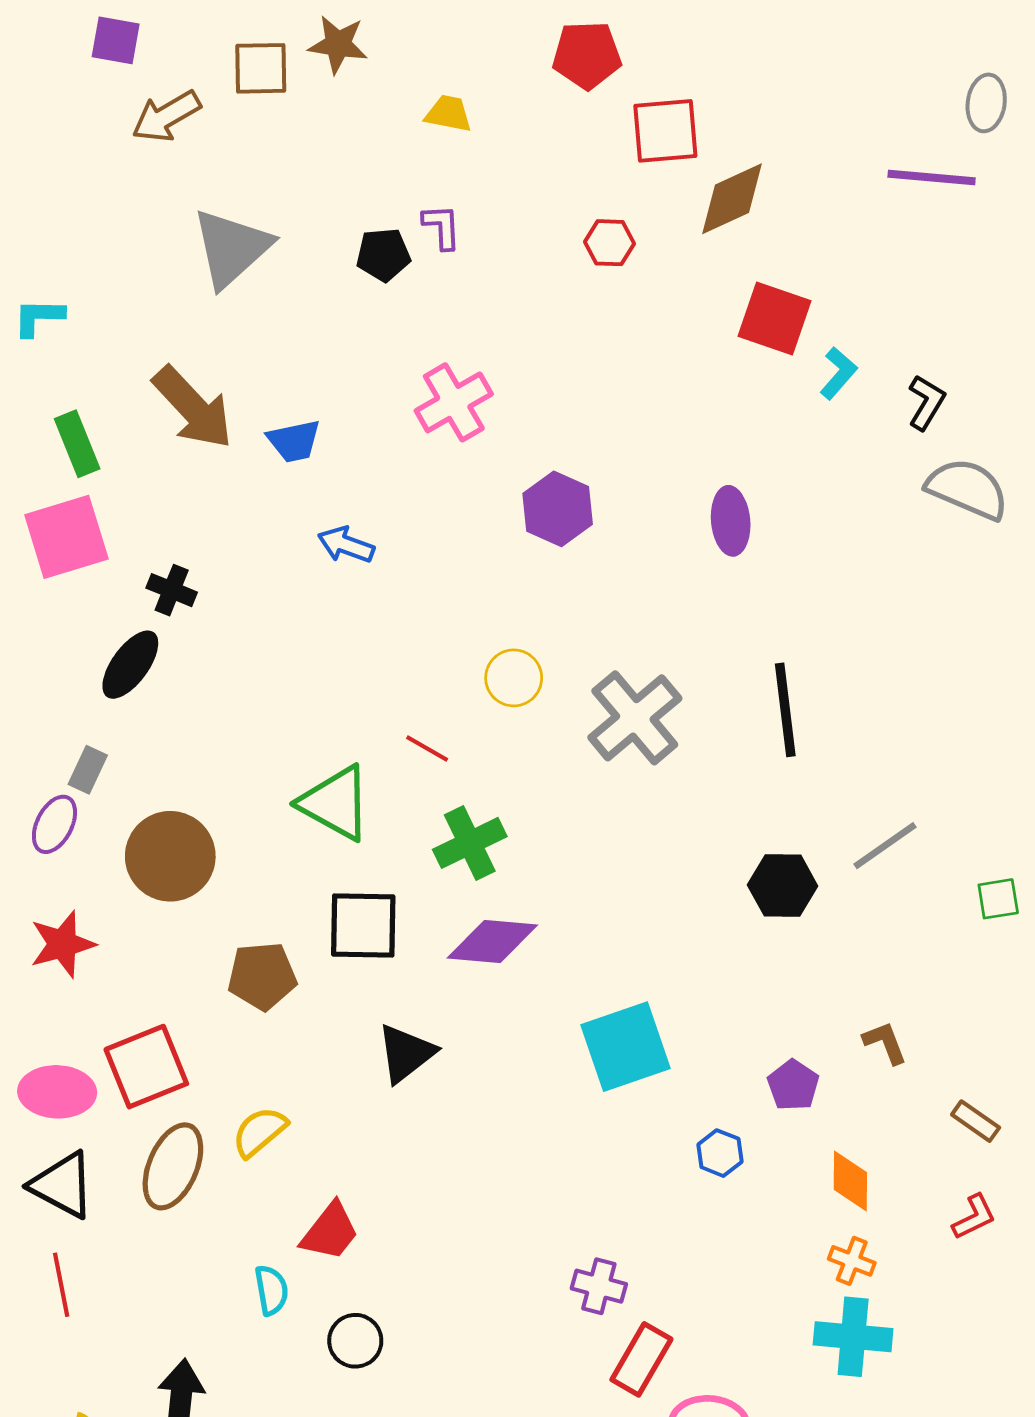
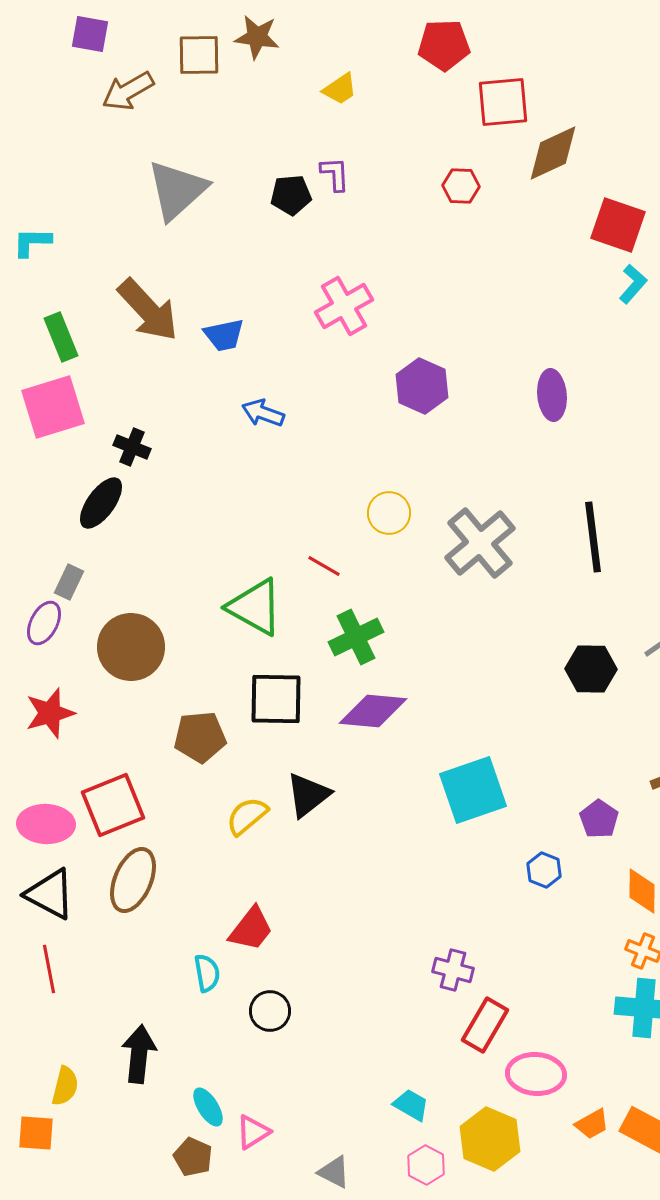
yellow trapezoid: (448, 114) -> (340, 89), turned 135
red square: (775, 319) -> (618, 225), moved
yellow semicircle: (259, 1132) -> (247, 816), moved

